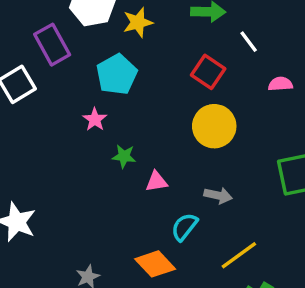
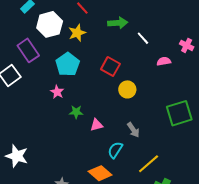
red square: (208, 72) -> (110, 67), moved
yellow circle: (214, 126) -> (127, 89), size x0.7
gray arrow: (218, 195) -> (133, 130), turned 49

